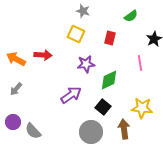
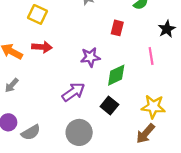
yellow square: (76, 34) -> (37, 14), moved
brown arrow: (124, 129) -> (145, 134), moved, turned -132
gray semicircle: (33, 131) -> (31, 132), turned -78
gray circle: (91, 132) -> (79, 132), moved

